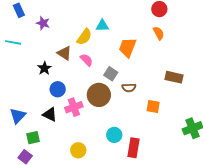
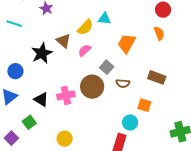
pink semicircle: (87, 60) -> (84, 50), turned -96
black star: (44, 68) -> (42, 53), size x1.5
brown rectangle: (174, 77) -> (157, 77), moved
blue circle: (58, 89) -> (15, 71), moved
cyan circle: (114, 135) -> (130, 122), moved
green square: (33, 138) -> (29, 122), moved, turned -32

